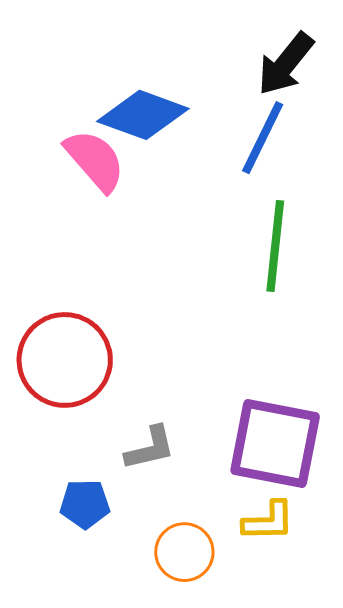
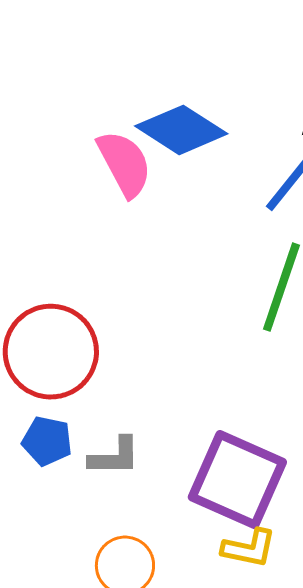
blue pentagon: (85, 504) -> (47, 441), moved
yellow L-shape: (268, 521) -> (249, 548), moved

